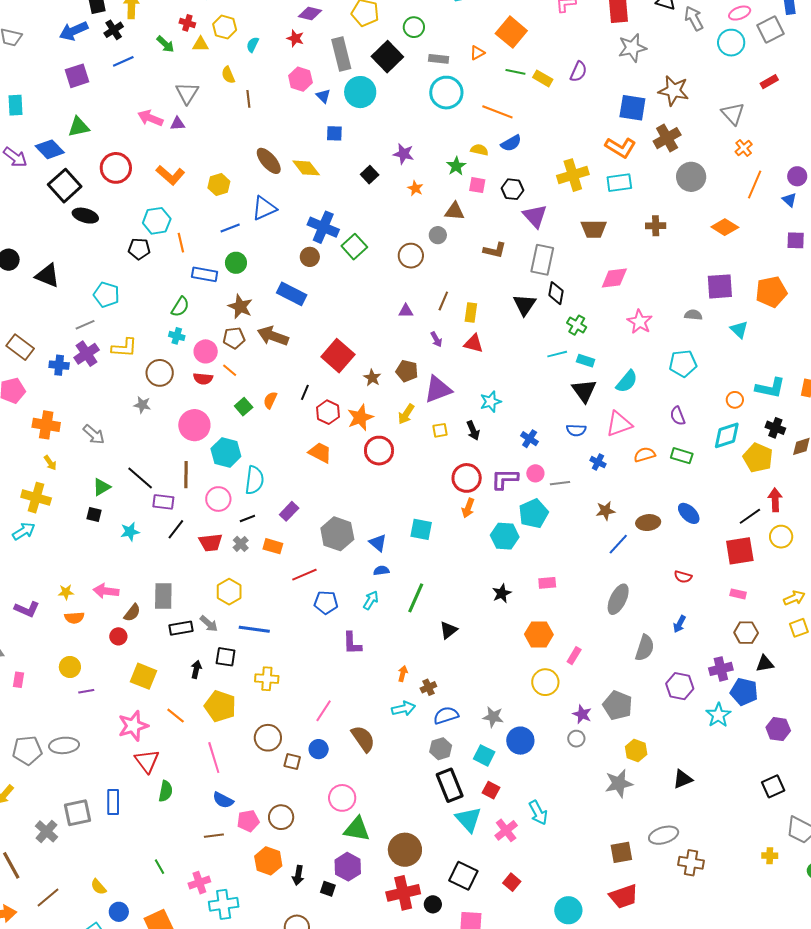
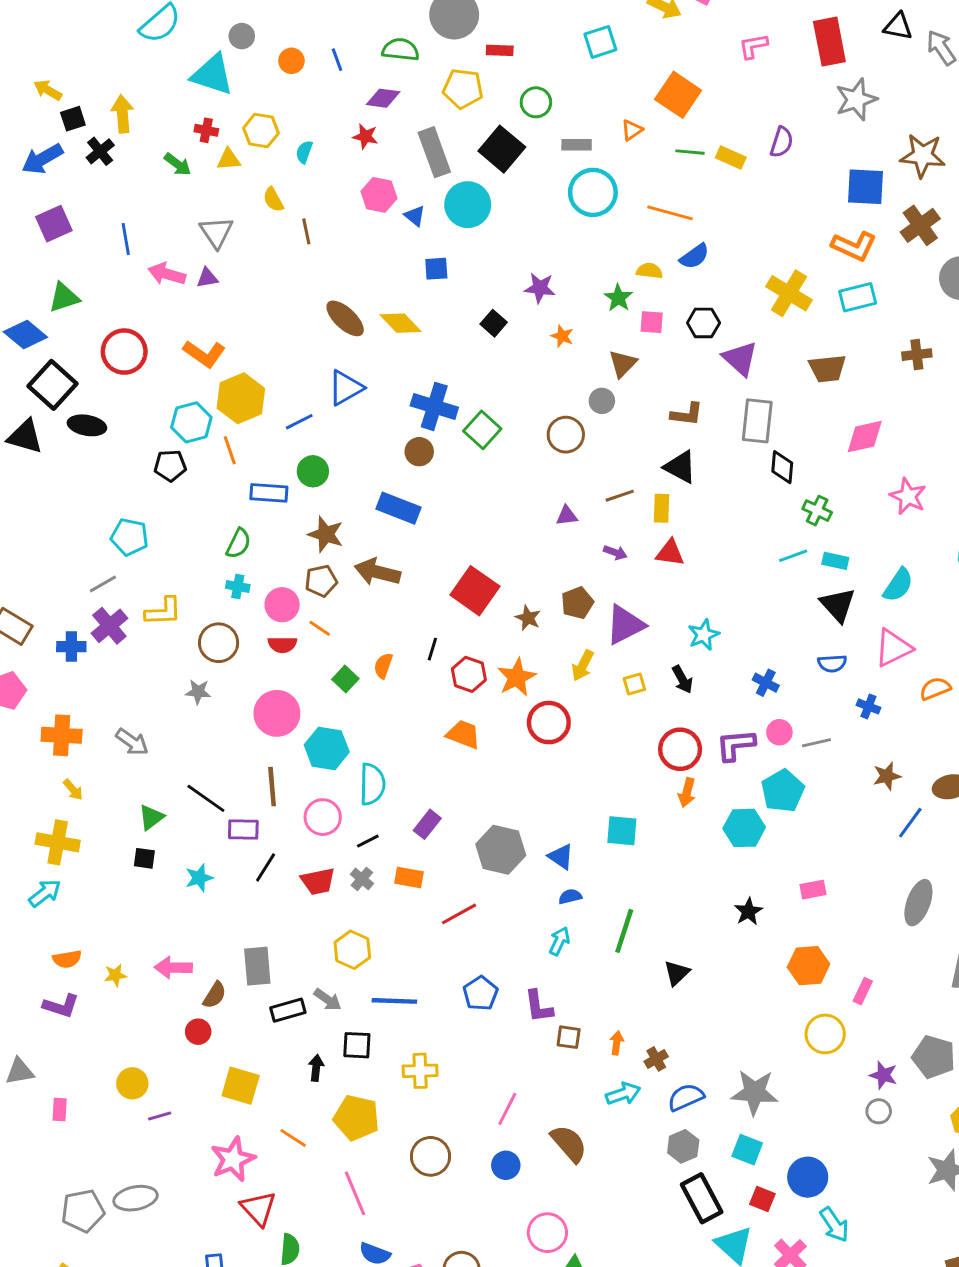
blue line: (123, 61) -> (126, 239), moved, turned -70
yellow cross: (573, 175) -> (789, 293), turned -36
yellow hexagon: (219, 185) -> (241, 398), moved, size x1.5
brown triangle: (455, 211) -> (623, 364), turned -45
black triangle: (47, 276) -> (25, 437), moved
brown line: (443, 301) -> (620, 496), turned 54
black triangle: (525, 305) -> (680, 467), moved, turned -30
purple arrow: (436, 339) -> (615, 552), turned -35
brown pentagon: (407, 371) -> (577, 603), turned -30
blue pentagon: (326, 603) -> (480, 993), moved, turned -30
orange semicircle: (74, 618) -> (67, 959), moved
gray star: (493, 717) -> (755, 1092), size x1.5
blue circle: (520, 741) -> (808, 1177), moved
brown square: (292, 761) -> (569, 1037), moved

